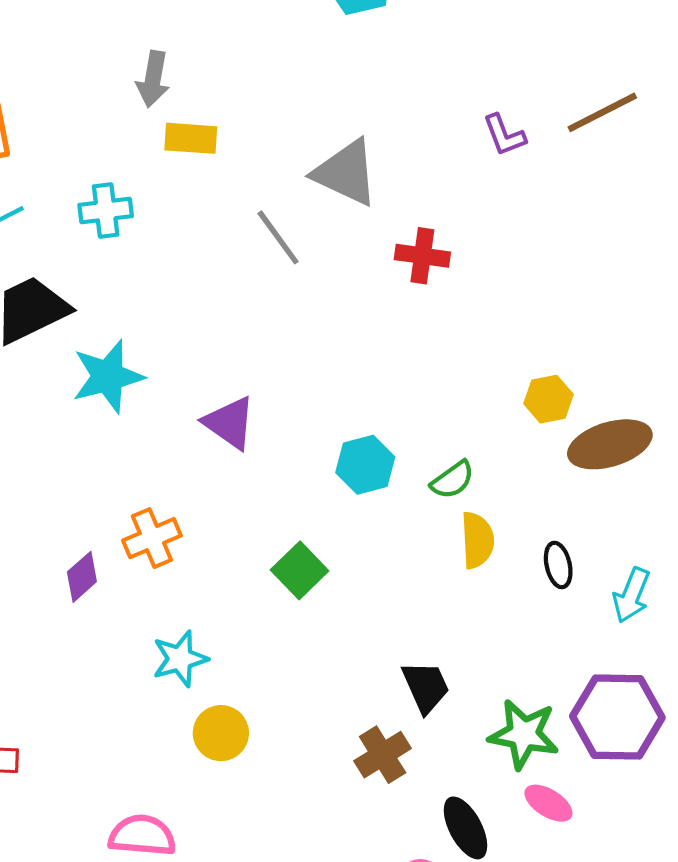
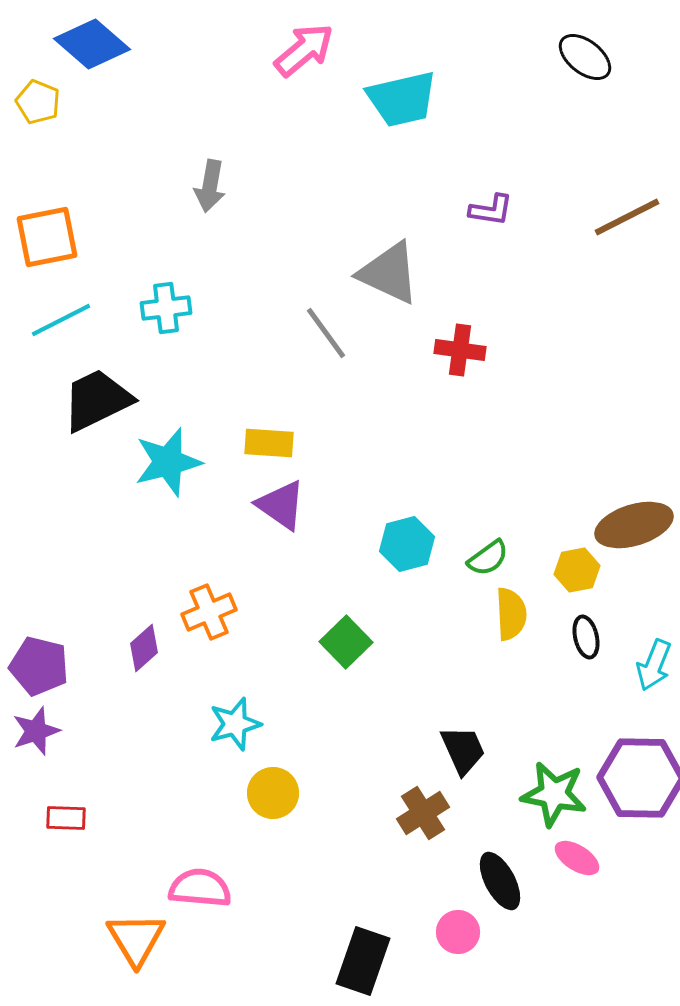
purple L-shape: (504, 135) -> (491, 210), moved, turned -60
yellow rectangle: (191, 138) -> (269, 443), moved
yellow hexagon: (548, 399) -> (577, 570), moved

